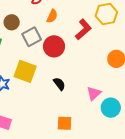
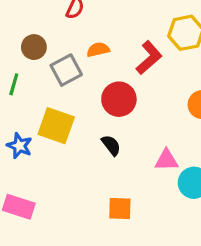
orange semicircle: (52, 16) -> (98, 50), moved, turned -128
red circle: (54, 46) -> (119, 99), moved
pink triangle: (94, 93) -> (166, 160), turned 42

